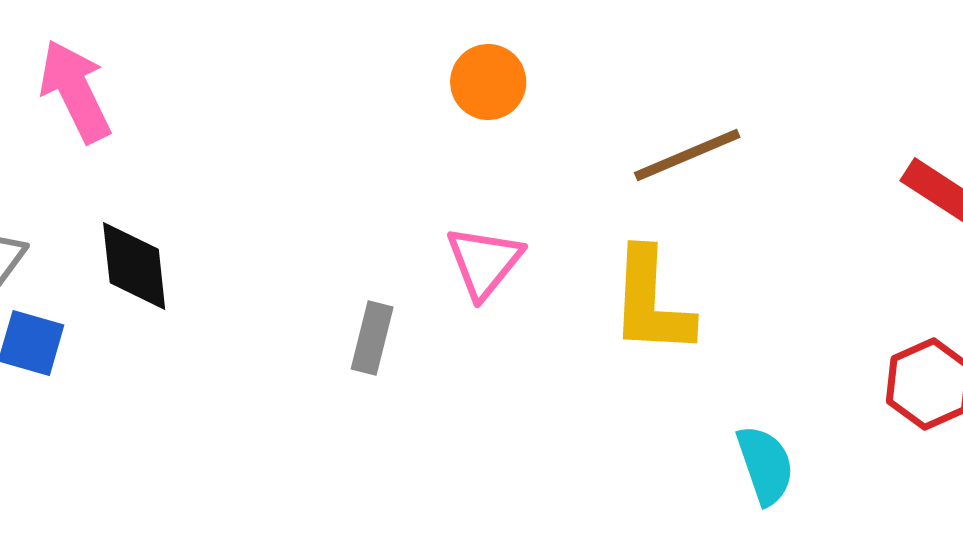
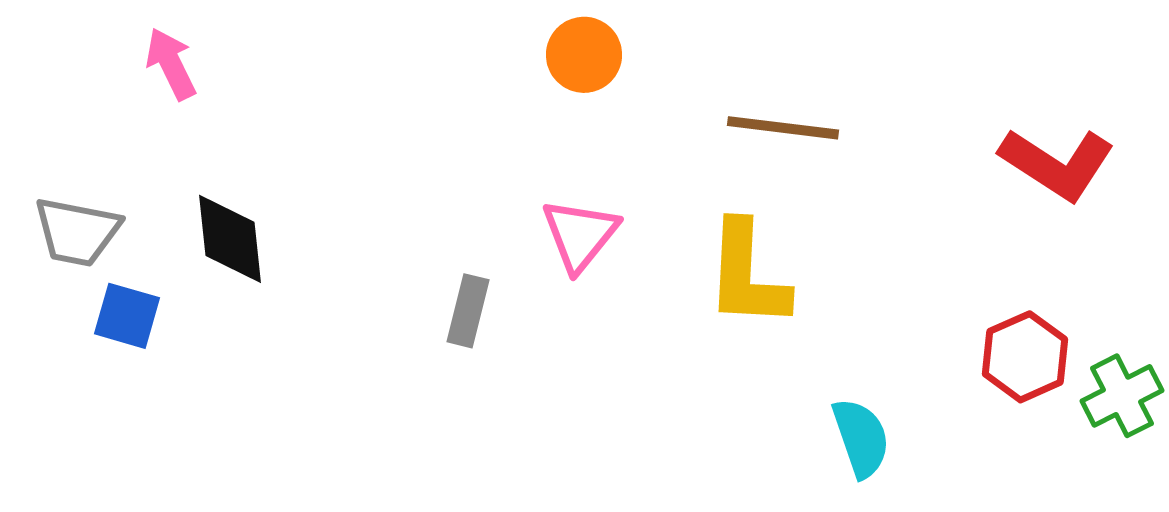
pink arrow: (75, 91) -> (171, 64), size x0.7
brown line: (687, 155) -> (783, 128), turned 30

